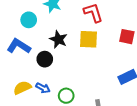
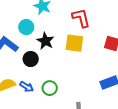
cyan circle: (29, 20) -> (26, 27), moved
green circle: (66, 96) -> (50, 88), moved

